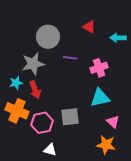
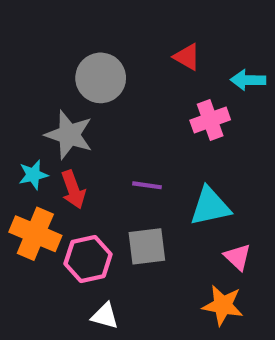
purple line: (70, 58) -> (147, 185), moved
gray star: (33, 64) -> (69, 135), turned 30
pink cross: (99, 68) -> (210, 120), moved

